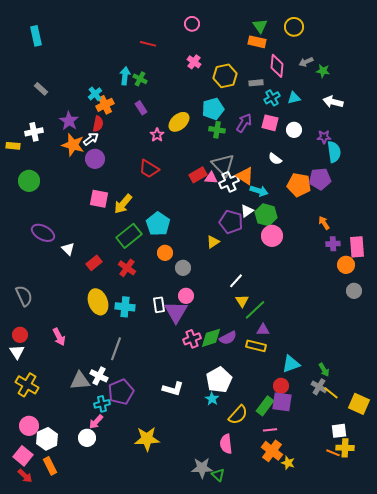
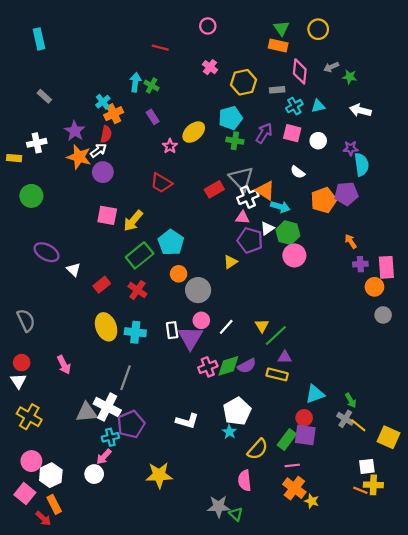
pink triangle: (211, 178) -> (242, 218), moved
orange pentagon: (299, 185) -> (324, 200), turned -30
gray circle: (183, 268) -> (198, 290), size x1.5
white line: (236, 281) -> (226, 327), moved
white cross: (99, 376) -> (107, 407), size x1.4
red arrow: (25, 476) -> (43, 518), moved

